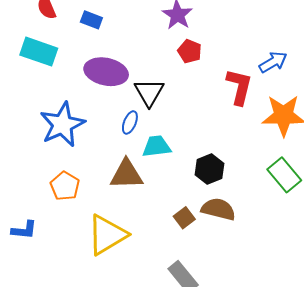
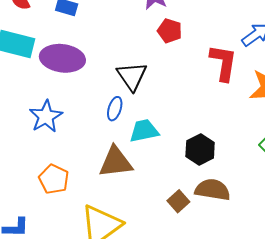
purple ellipse: (106, 72) -> (62, 58), moved
blue star: (62, 124) -> (46, 116), size x0.7

